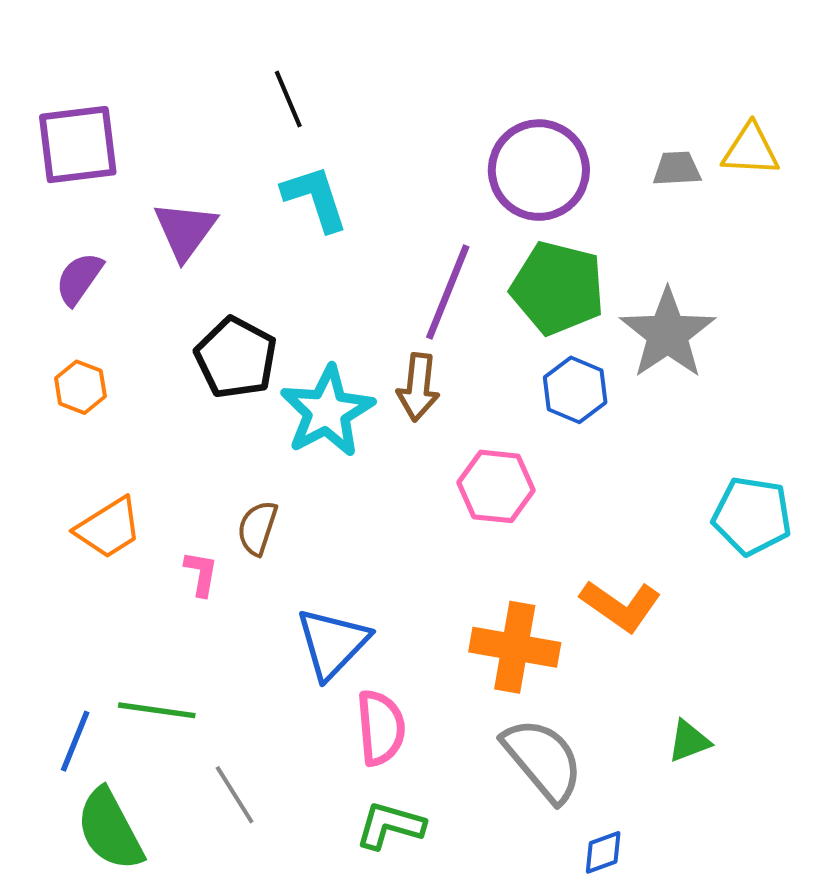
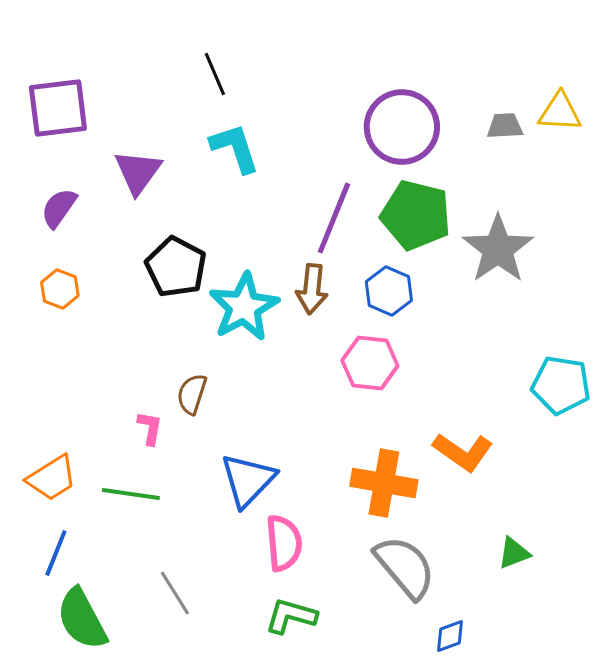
blue hexagon: (575, 390) -> (389, 291), moved
orange trapezoid: (109, 528) -> (52, 478), moved
green line: (157, 710) -> (131, 494), moved

